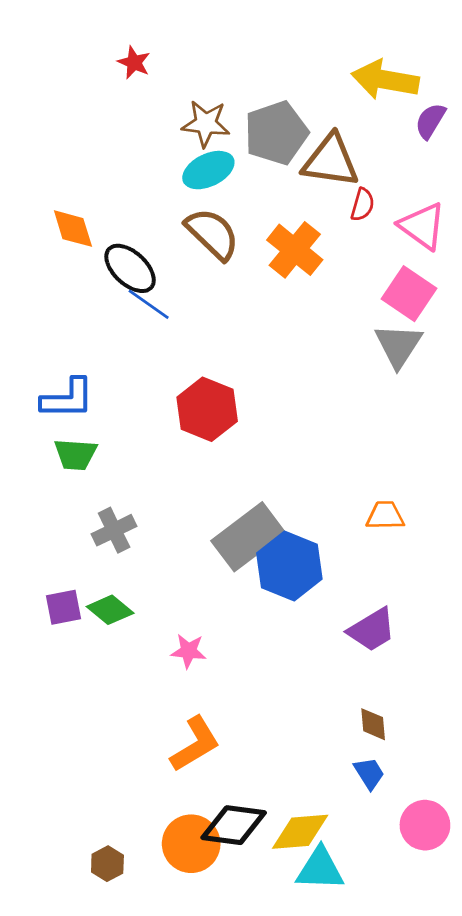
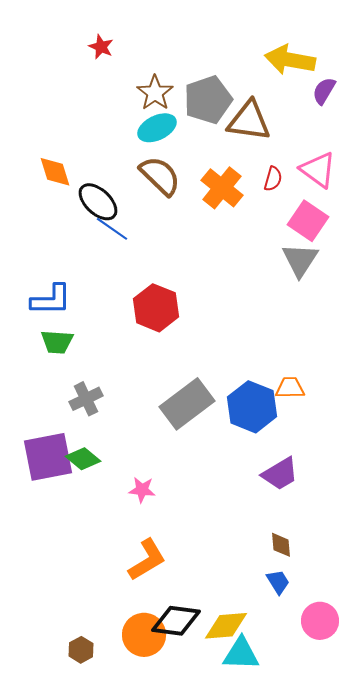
brown star: (206, 124) -> (155, 93), turned 30
red semicircle: (363, 205) -> (273, 179), moved
blue hexagon: (289, 566) -> (252, 407), moved
purple square: (64, 607) -> (48, 457), size x1.8

